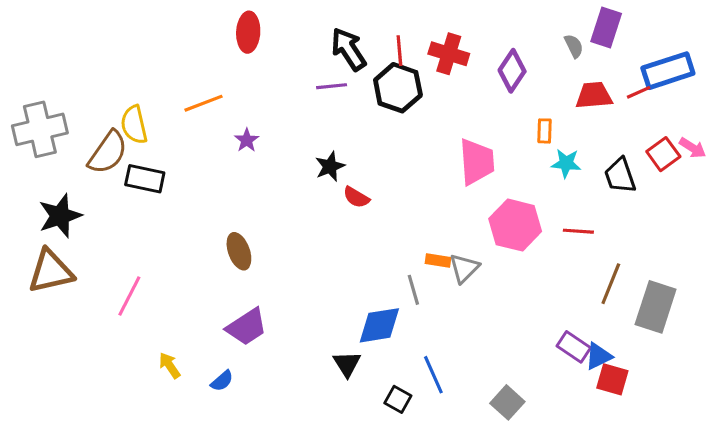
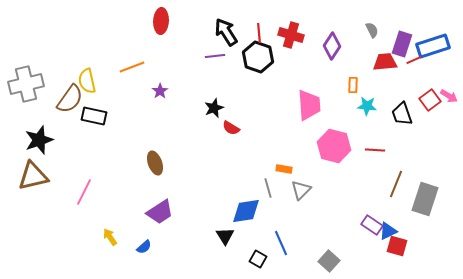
purple rectangle: (606, 28) -> (402, 44), moved
gray triangle: (464, 268) -> (301, 190), moved

